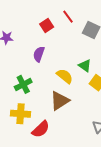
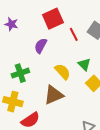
red line: (68, 17) -> (74, 34), moved
red square: (47, 25) -> (53, 19), size x1.5

